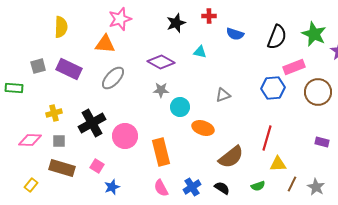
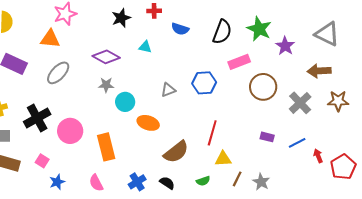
blue hexagon: (273, 88) -> (204, 83), moved
pink semicircle: (161, 188) -> (96, 183), moved

